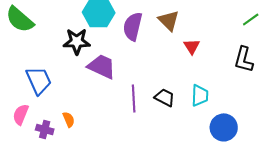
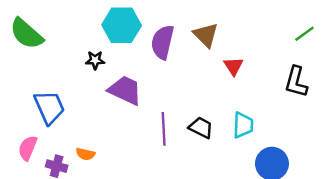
black star: (77, 41) -> (95, 60), size x0.6
orange semicircle: (69, 119) -> (85, 154), turned 126

